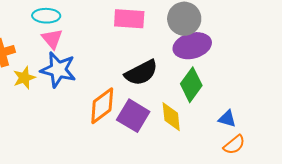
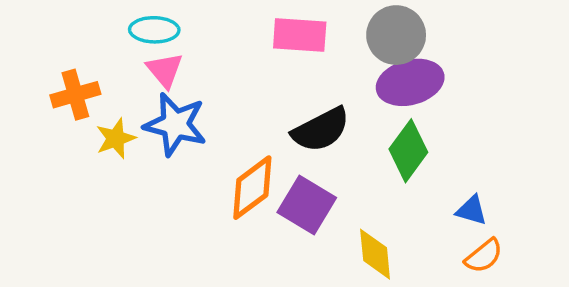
yellow diamond: (171, 117) -> (375, 254), moved

